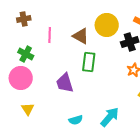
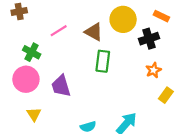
brown cross: (24, 19) -> (19, 12), moved
pink line: (50, 35) -> (59, 31), turned 56
purple trapezoid: (65, 83) -> (61, 86), moved

